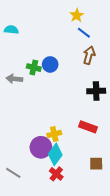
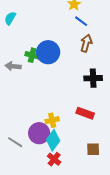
cyan semicircle: (11, 30) -> (10, 18), turned -64
blue circle: (50, 64) -> (48, 52), size x1.5
gray line: (13, 173) -> (15, 142), moved

